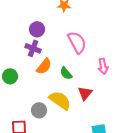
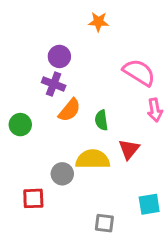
pink semicircle: (77, 42) -> (139, 72), moved, turned -30
green semicircle: (66, 73) -> (101, 120), turned 32
yellow semicircle: (60, 100) -> (93, 159), turned -35

